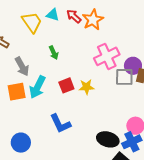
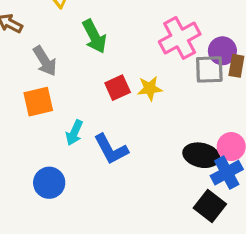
green arrow: (54, 53) -> (94, 36), size x1.5
cyan arrow: (37, 87) -> (74, 133), moved, size x0.7
black ellipse: (108, 139) -> (201, 155), moved

